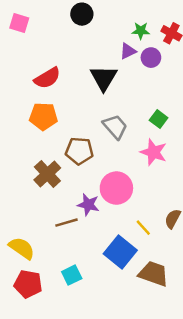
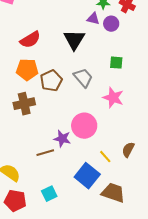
purple triangle: (128, 51) -> (93, 19), turned 40
green square: (159, 119) -> (116, 63), moved, turned -32
brown pentagon: (79, 151) -> (51, 81), moved, turned -30
brown cross: (47, 174) -> (24, 104), moved, turned 30

